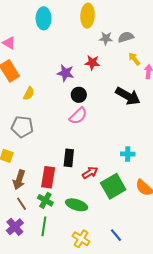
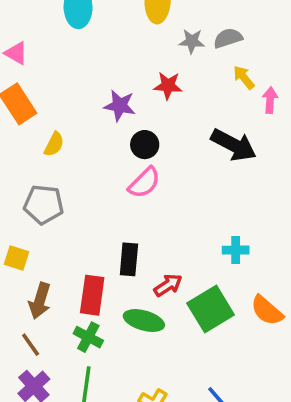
brown line: (21, 204) -> (31, 345), moved
green ellipse: (77, 205) -> (144, 321), moved

